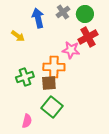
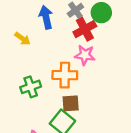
red cross: (88, 37) -> (85, 29), moved
brown square: (49, 83) -> (71, 103), moved

